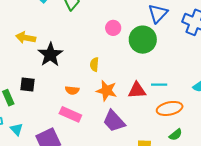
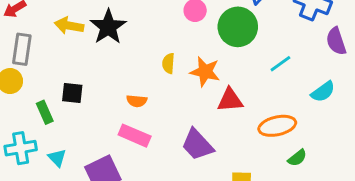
black star: (50, 55) -> (108, 27), moved
cyan line: (159, 85) -> (280, 64), moved, turned -35
orange star: (107, 91) -> (205, 72), moved
green semicircle: (176, 135) -> (297, 158), moved

